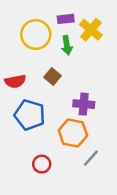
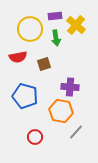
brown square: (52, 76) -> (44, 64), turned 32
red semicircle: (15, 81) -> (18, 57), moved

